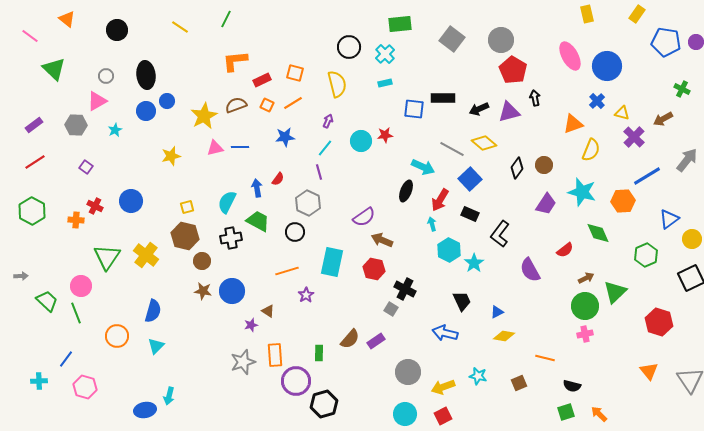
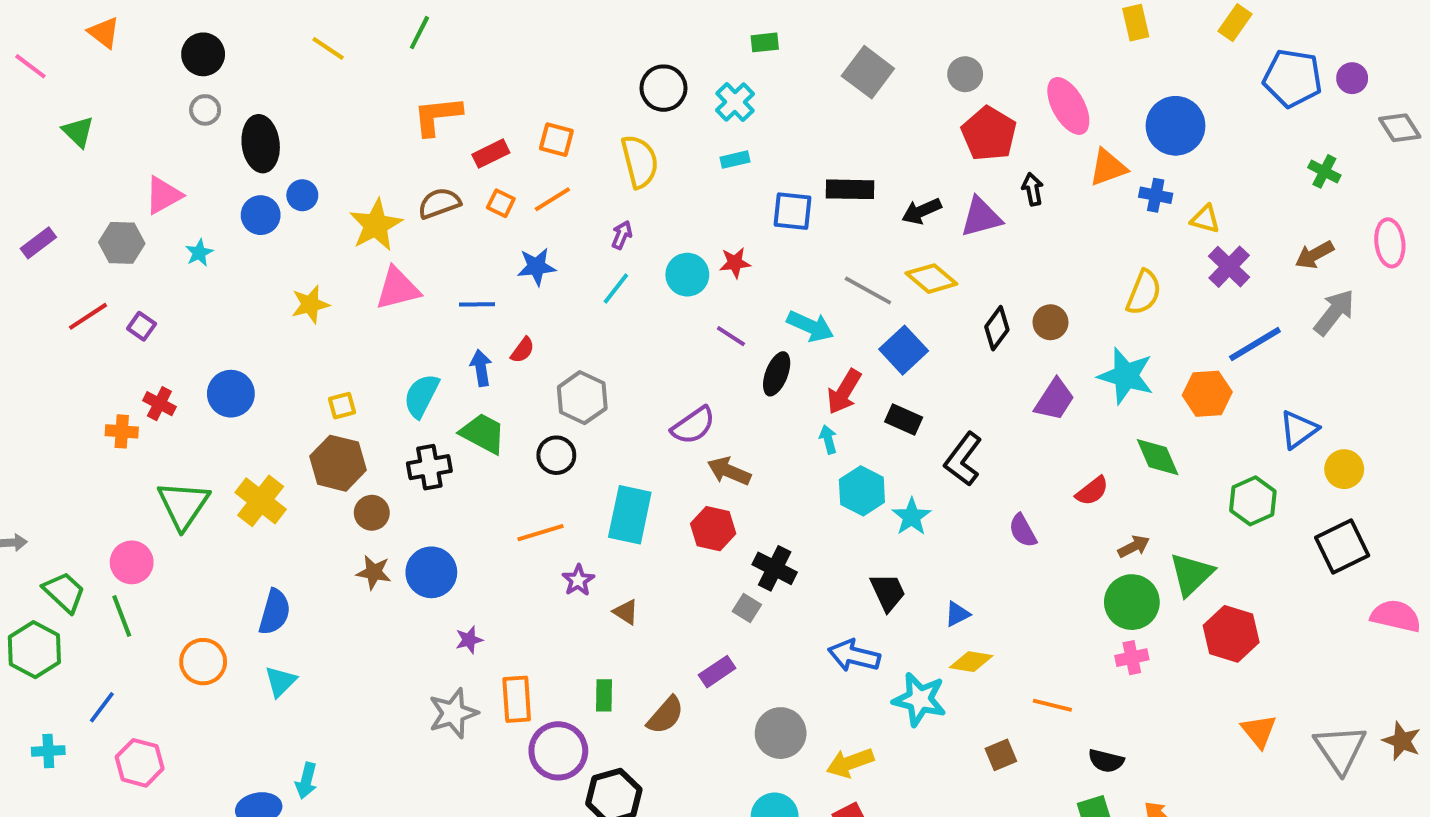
green rectangle: (400, 24) -> (765, 42), size x0.6
gray circle: (501, 40) -> (965, 74), size x0.7
pink ellipse: (570, 56) -> (1068, 106), moved
green triangle: (54, 69) -> (78, 132), size x0.7
gray circle: (106, 76) -> (205, 110), moved
blue cross: (597, 101) -> (1156, 195), turned -35
brown arrow: (663, 119) -> (1314, 255), moved
orange triangle: (573, 124) -> (1108, 167), moved
blue line: (240, 147) -> (477, 304), moved
pink triangle: (215, 148) -> (398, 289), size x1.4
red line: (35, 162) -> (88, 316), moved
purple line: (319, 172) -> (731, 336), moved, turned -42
green hexagon: (32, 211) -> (34, 650), moved
purple semicircle: (530, 270) -> (1023, 531), size x0.7
brown triangle: (268, 311) -> (626, 612), moved
red hexagon: (659, 322) -> (1231, 634), moved
brown semicircle: (350, 339) -> (665, 715), moved
cyan star: (478, 376) -> (920, 699), moved, size x1.5

